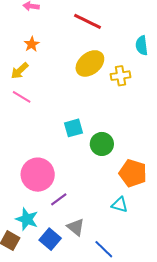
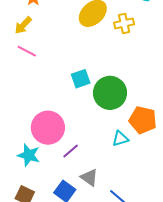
green circle: (102, 144) -> (110, 93), size x1.4
cyan triangle: (120, 205) -> (120, 139), moved, turned -30
cyan star: (27, 219) -> (29, 155), moved

